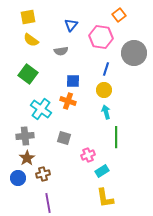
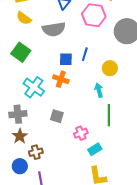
gray semicircle: (61, 51) -> (54, 29), size x1.6
blue line: (106, 69) -> (85, 54), moved
yellow circle: (104, 90) -> (110, 68), moved
blue circle: (18, 178) -> (20, 166), moved

